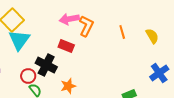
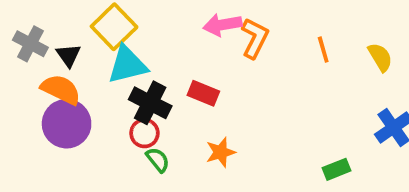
cyan triangle: (19, 40) -> (127, 65), turned 40
red rectangle: (66, 46) -> (203, 93), moved
black cross: (46, 65) -> (150, 103), moved

